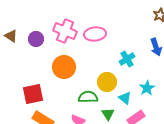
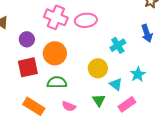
purple circle: (36, 39) -> (27, 39), moved
red square: (33, 94) -> (28, 67), moved
green semicircle: (88, 97) -> (57, 82), moved

